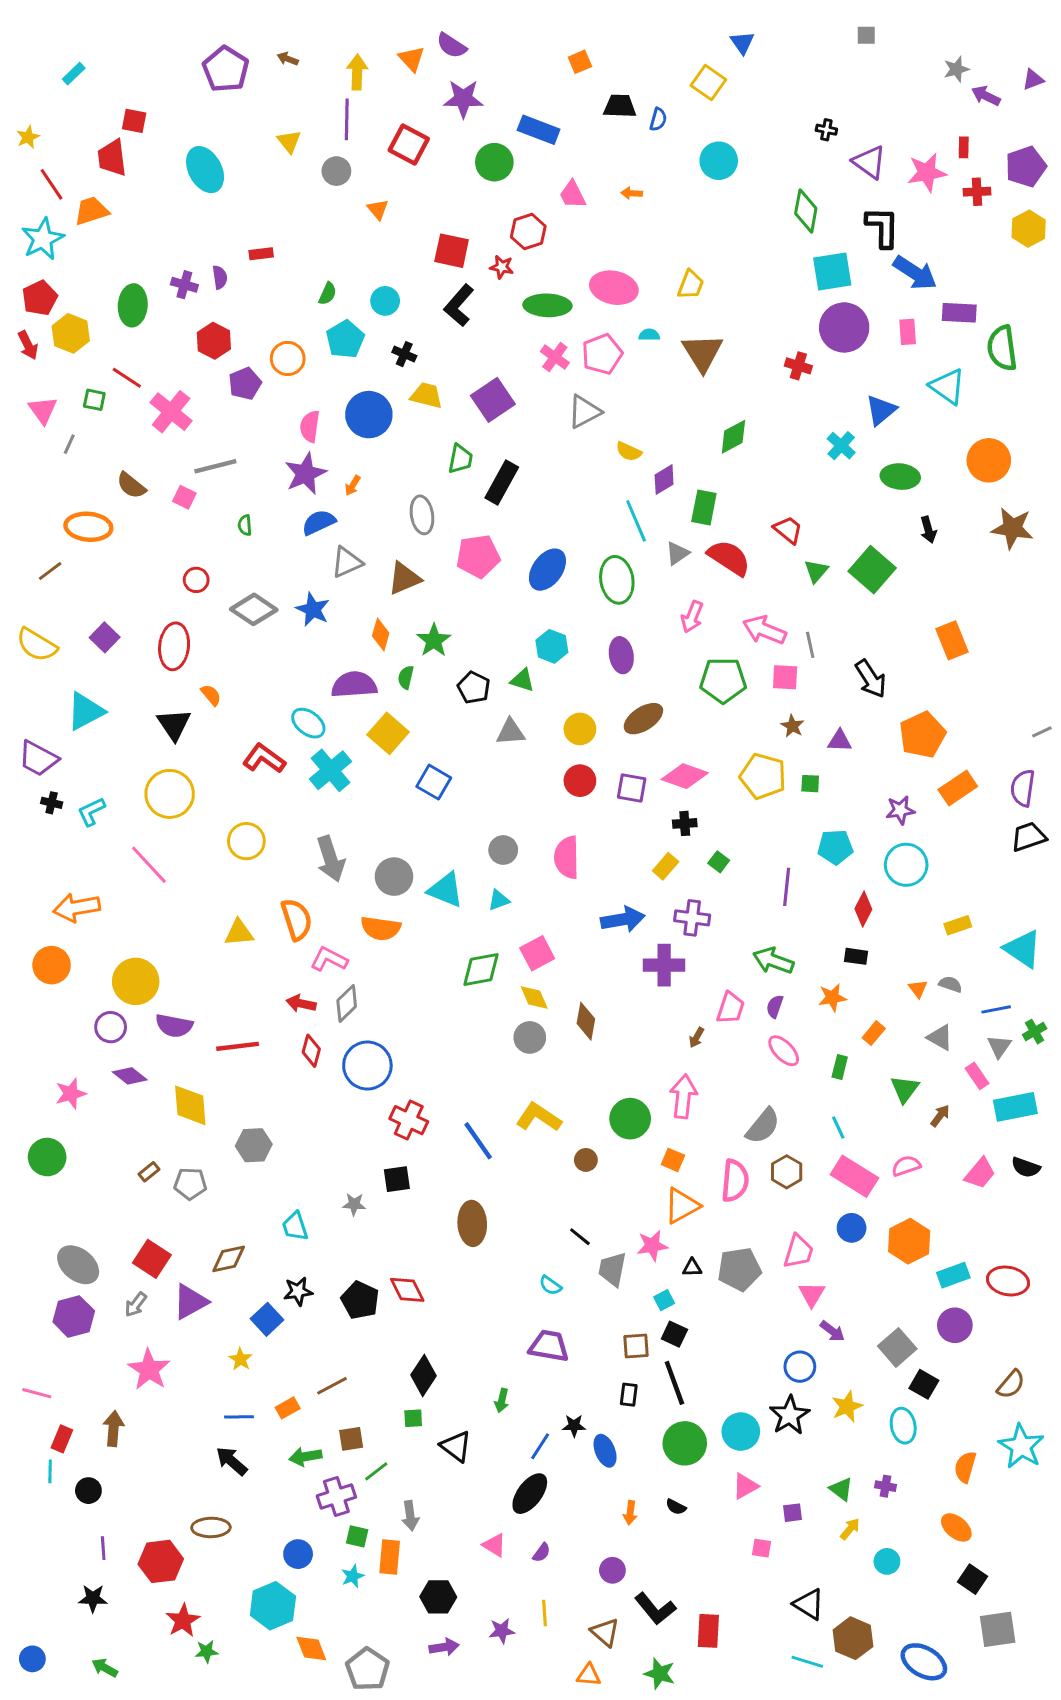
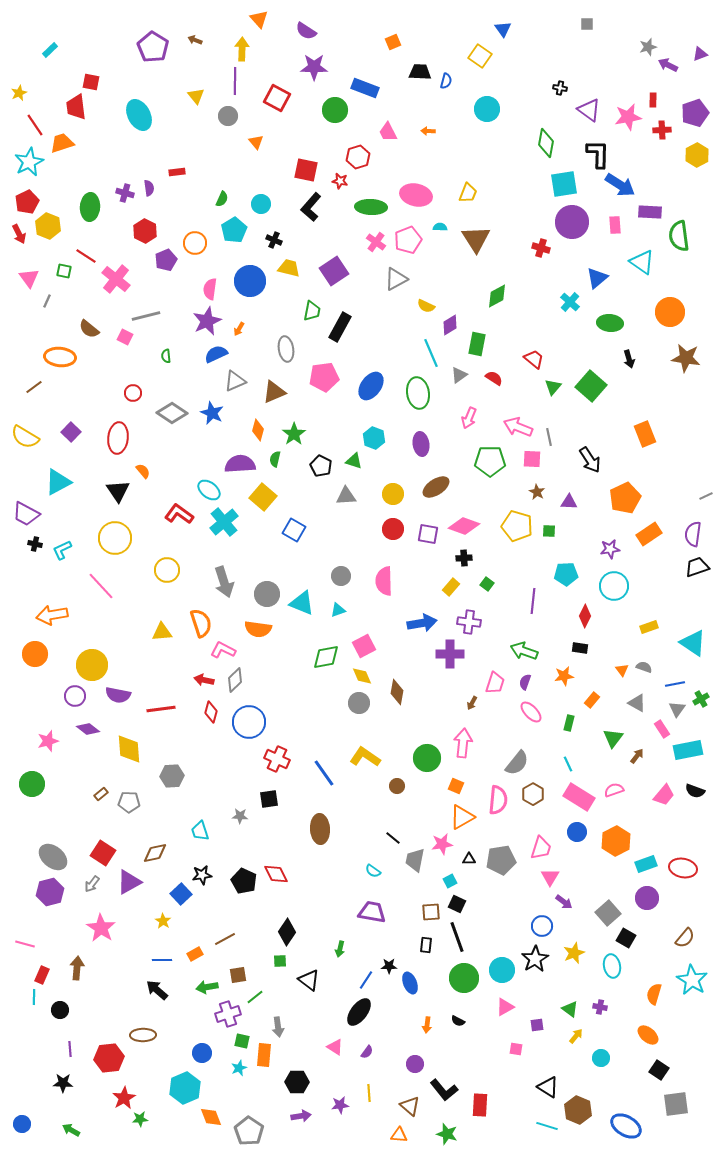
orange triangle: (412, 59) -> (259, 19), moved
red semicircle: (729, 558) -> (494, 378), size x0.6

